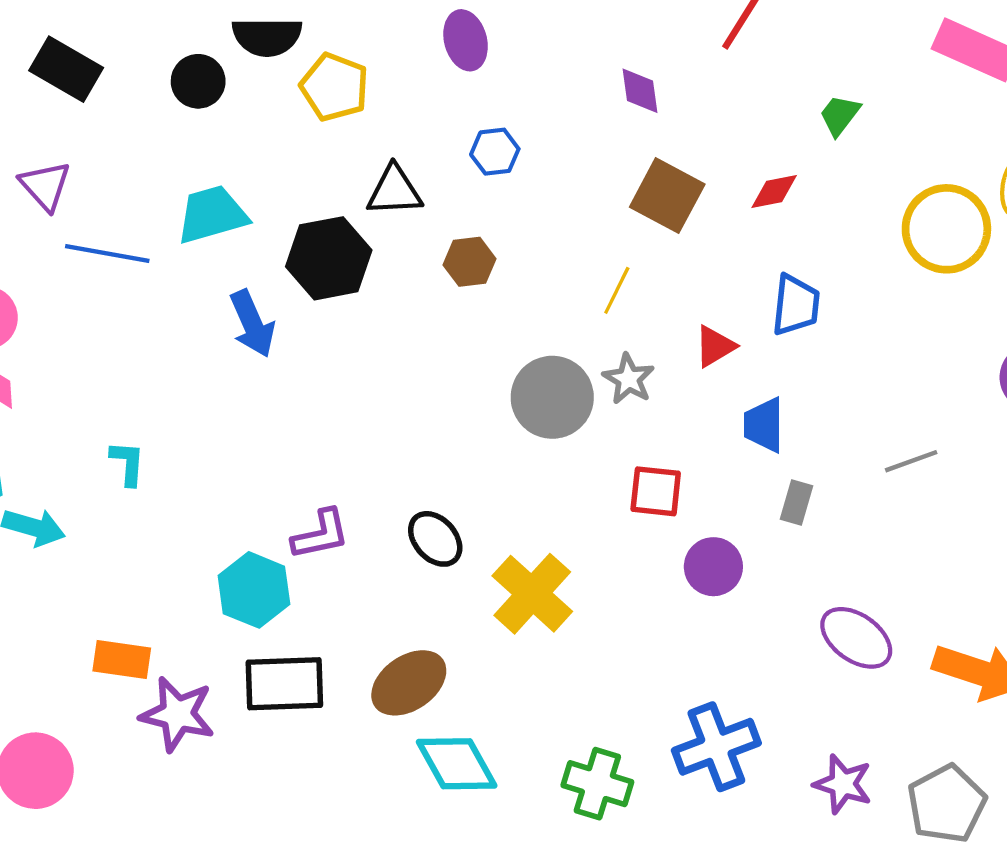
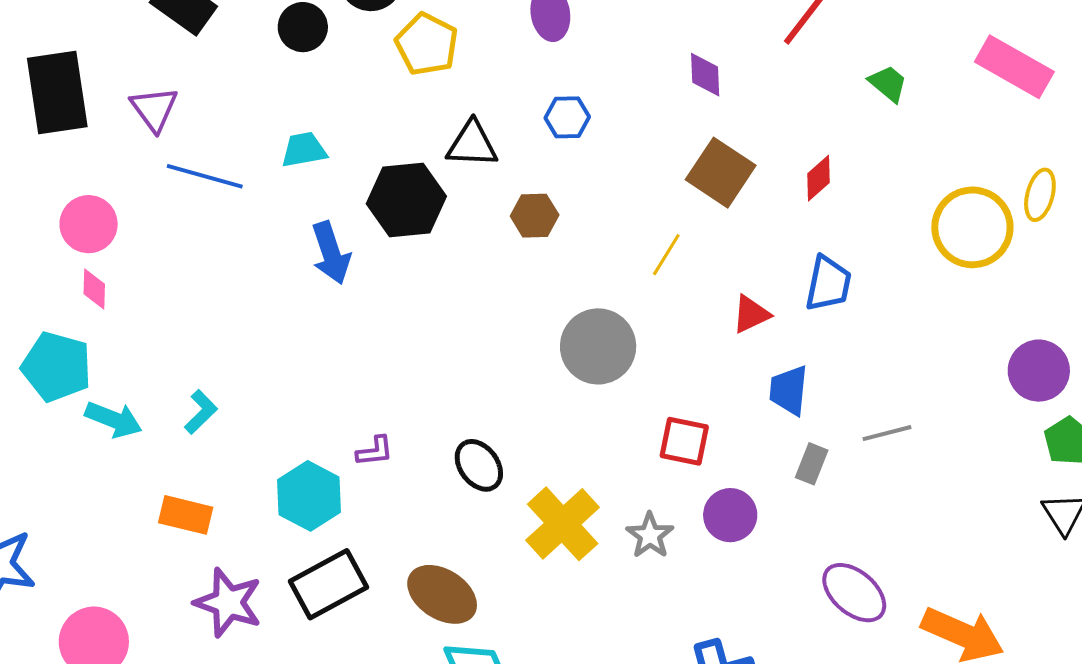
green trapezoid: (840, 115) -> (888, 83), moved, turned 87
red diamond: (774, 191) -> (819, 178), turned -36
cyan trapezoid: (212, 214) -> (304, 150), size x0.7
gray star: (629, 379) -> (650, 535), moved
gray line: (911, 461) -> (887, 433), moved
cyan L-shape: (128, 463) -> (201, 412), moved, turned 36
purple L-shape: (321, 534) -> (375, 451), size x0.7
orange rectangle: (122, 659) -> (186, 515), moved
brown ellipse: (409, 683) -> (442, 594), turned 62
black rectangle: (284, 684) -> (329, 584), turned -32

